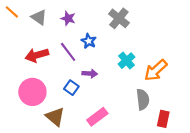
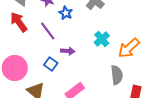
blue star: (89, 41) -> (66, 13), moved
red arrow: (37, 55) -> (19, 22), moved, turned 70

